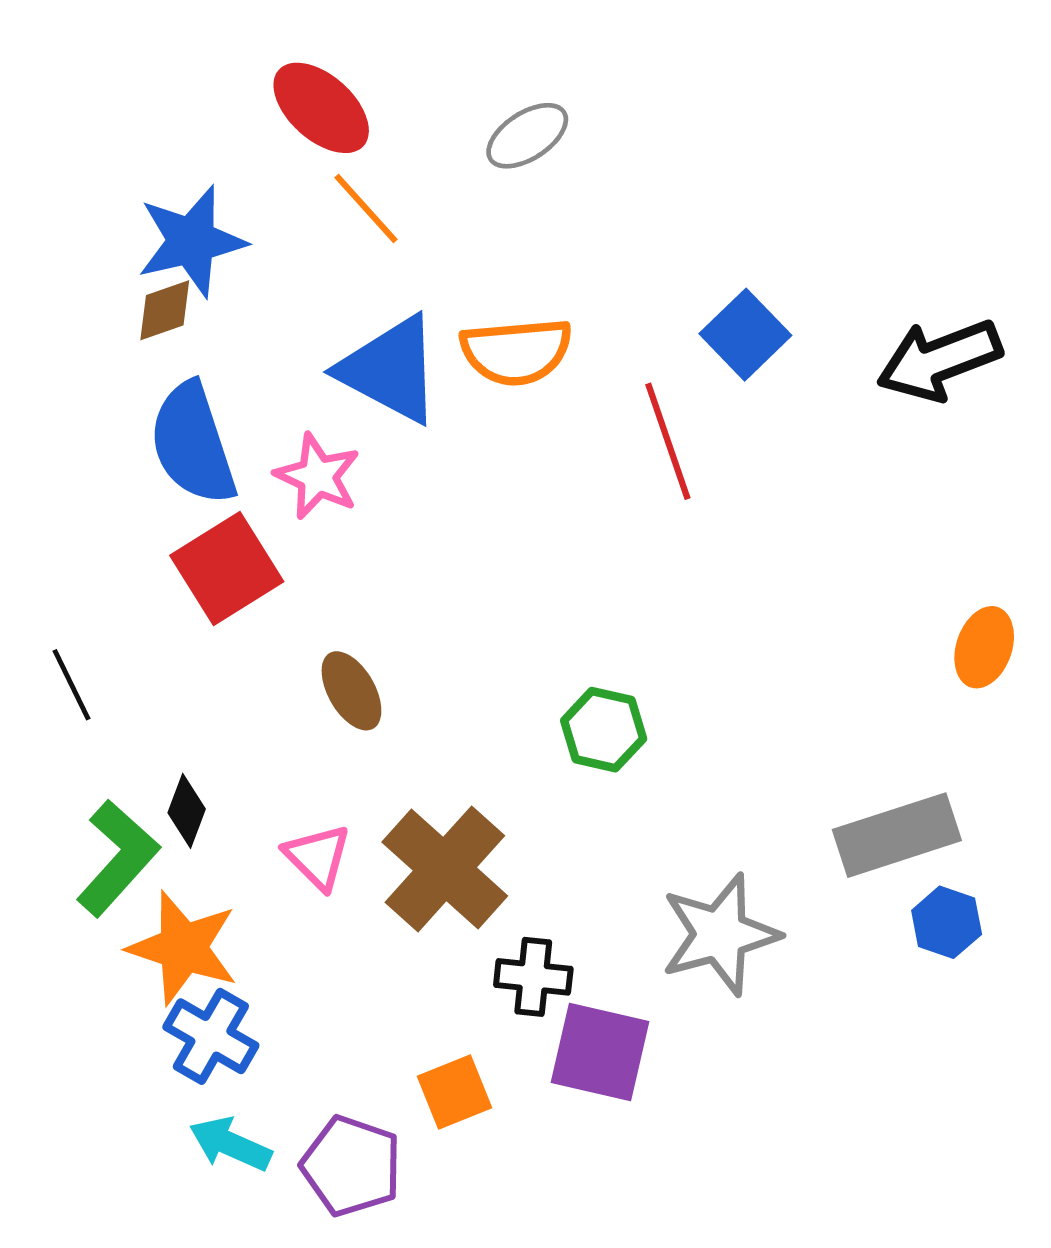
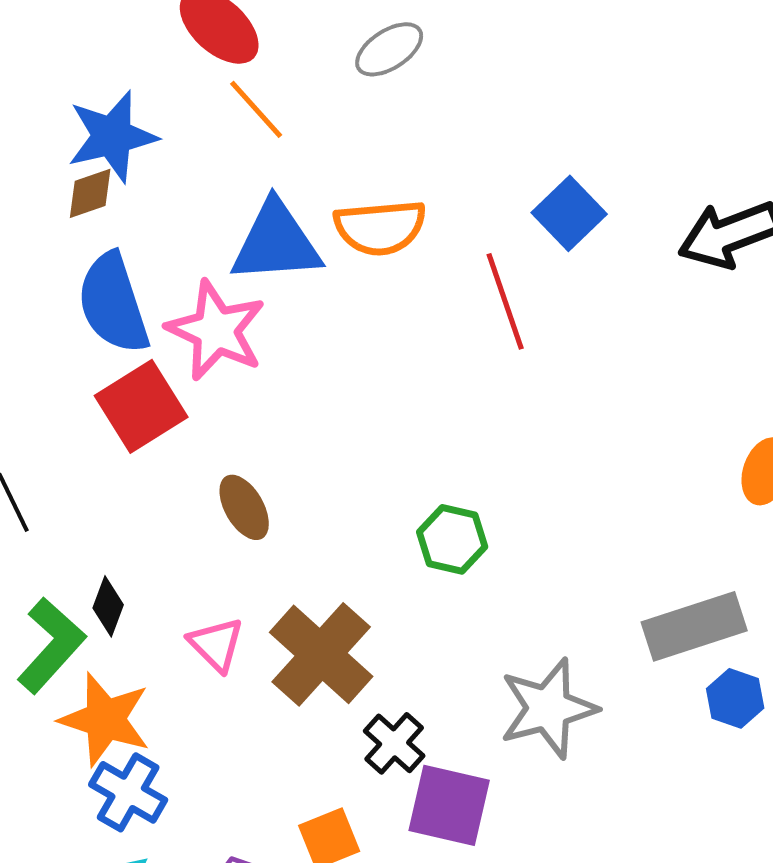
blue triangle: (390, 370) -> (276, 242), turned -32
pink star: (318, 476) -> (216, 330), size x1.4
black cross: (533, 977) -> (394, 743), turned 36

